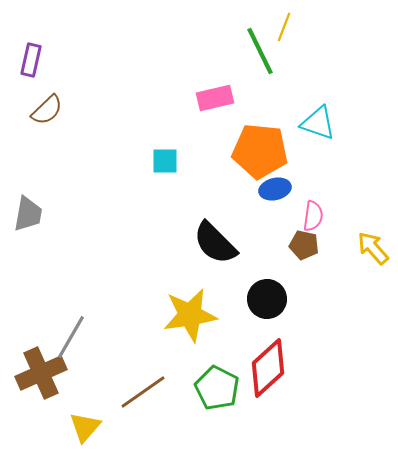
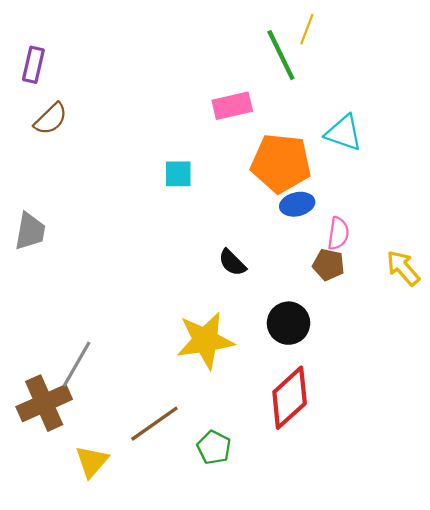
black semicircle: (215, 243) -> (232, 263), size x0.6
green pentagon: (217, 388) -> (214, 447), moved, size x0.7

